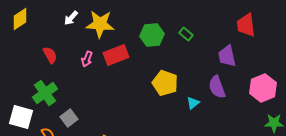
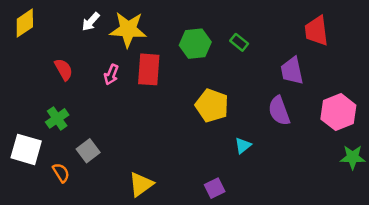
red rectangle: (116, 55) -> (149, 69), turned -65
green cross: (45, 93) -> (57, 118), size x0.7
cyan triangle: (193, 103) -> (243, 146), moved

